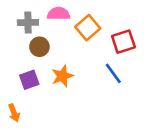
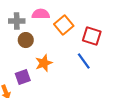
red square: (123, 42) -> (92, 36), turned 36
purple square: (29, 80) -> (23, 77), moved

